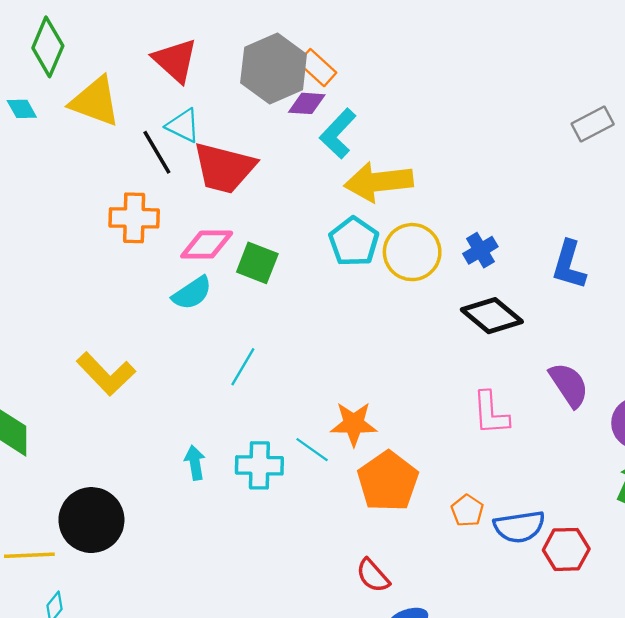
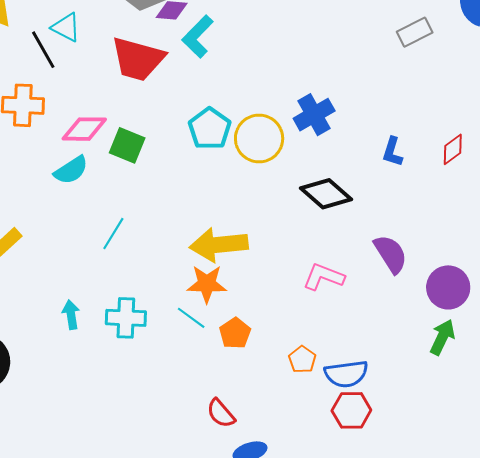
red trapezoid: (224, 168) -> (138, 59), moved
yellow arrow: (379, 182) -> (219, 245), moved
blue cross: (480, 250) -> (314, 115), moved, size x1.4
blue L-shape: (569, 265) -> (392, 152), size x0.7
pink L-shape: (491, 413) -> (324, 277), turned 114
cyan line: (312, 450) -> (191, 318), moved
orange pentagon: (388, 481) -> (235, 333), size x0.6
red hexagon: (566, 549) -> (351, 410), moved

